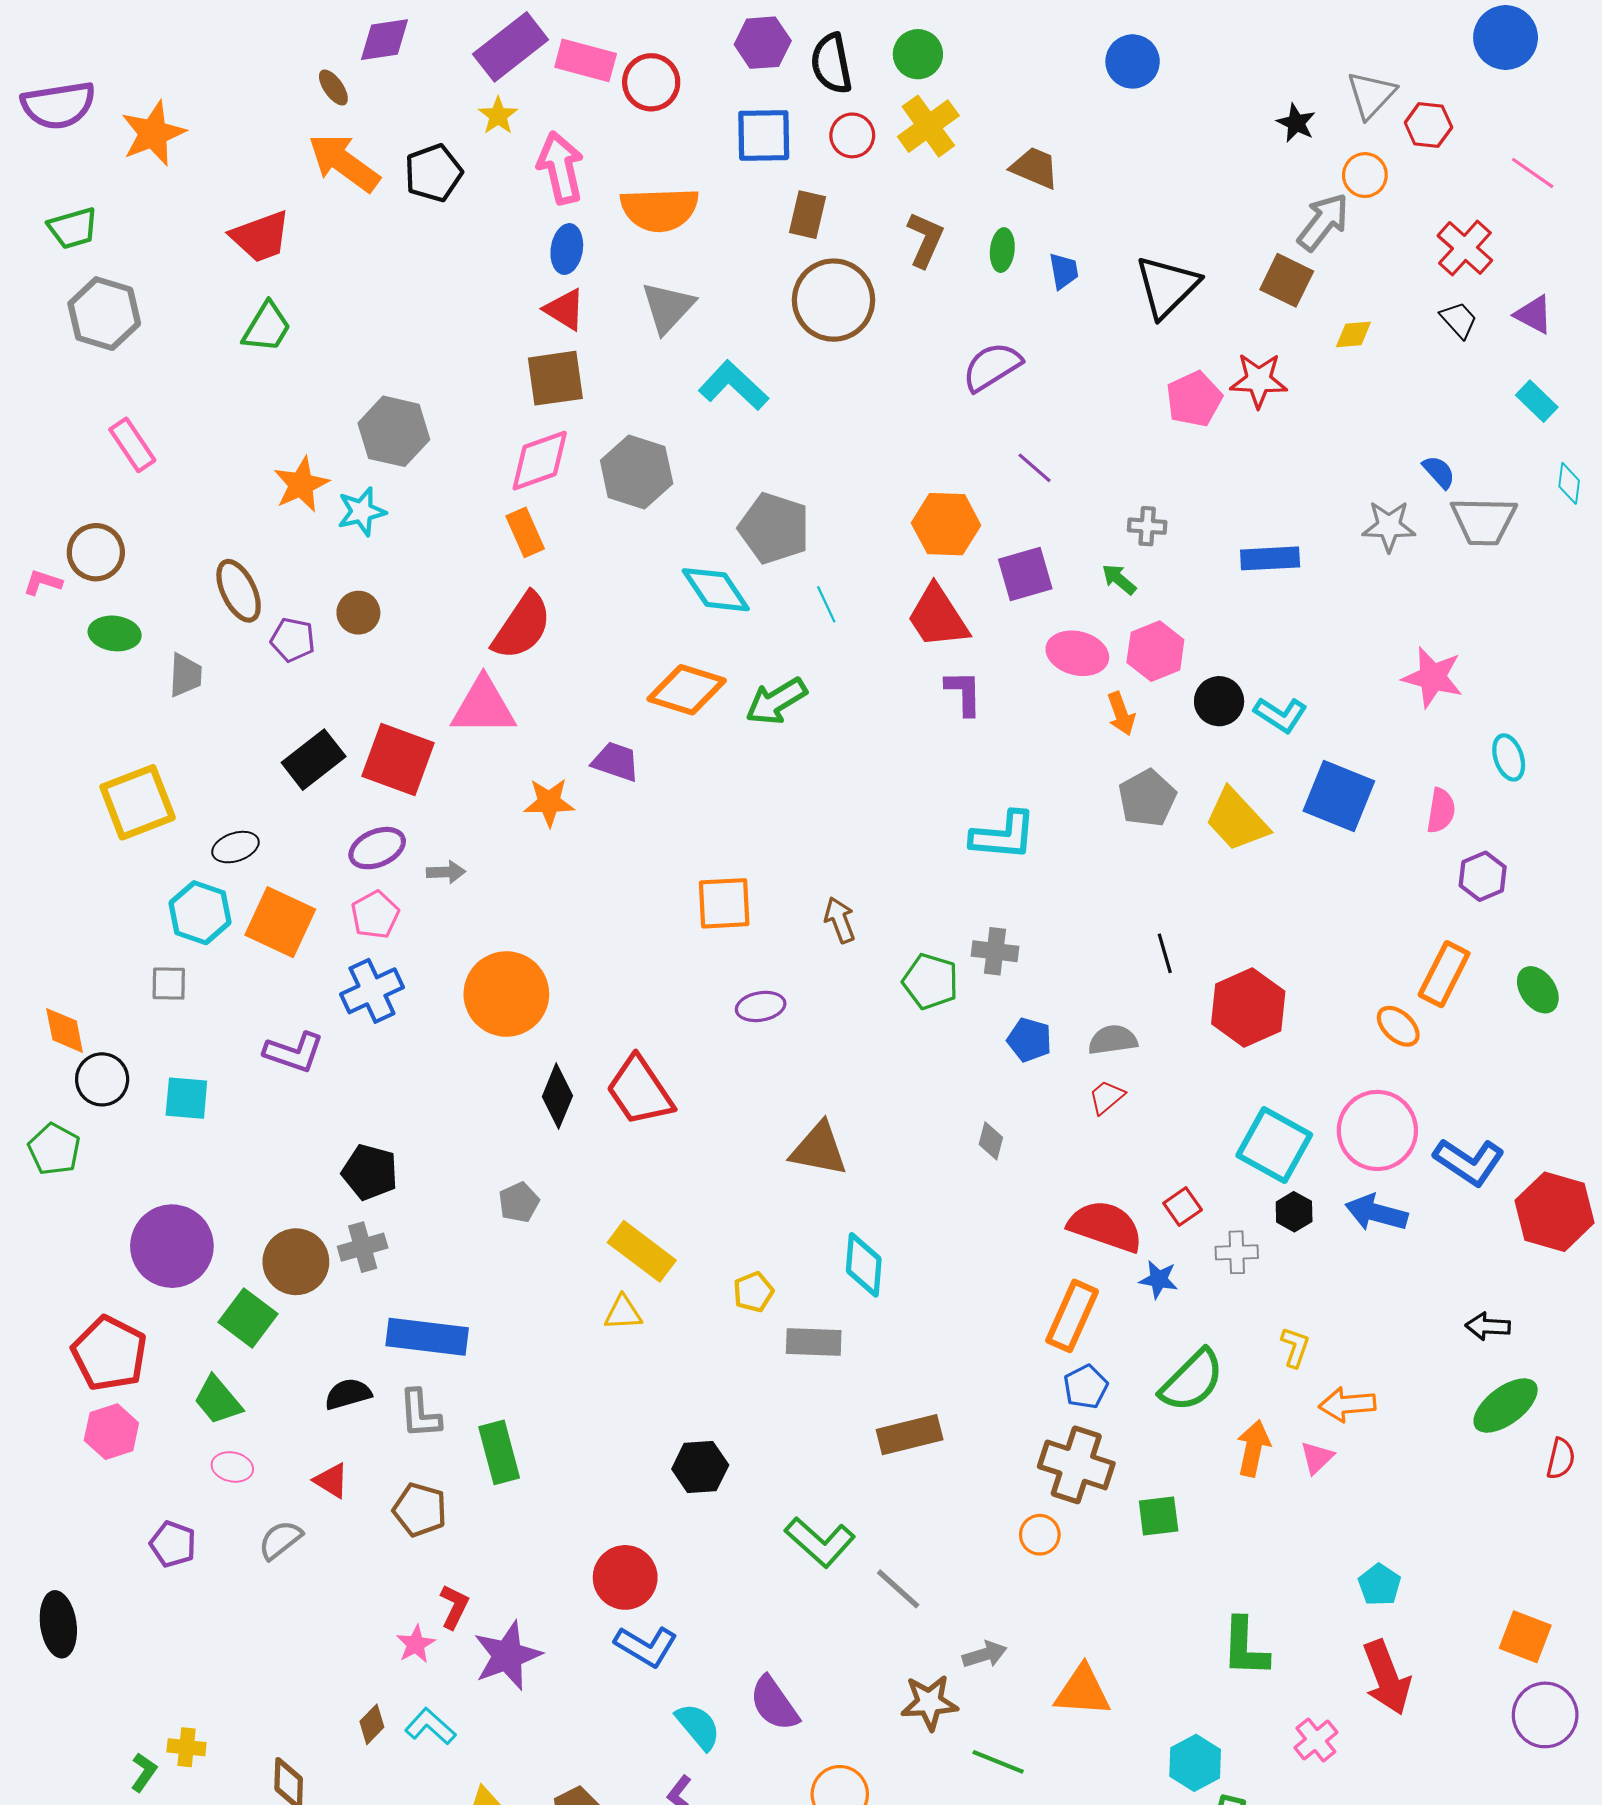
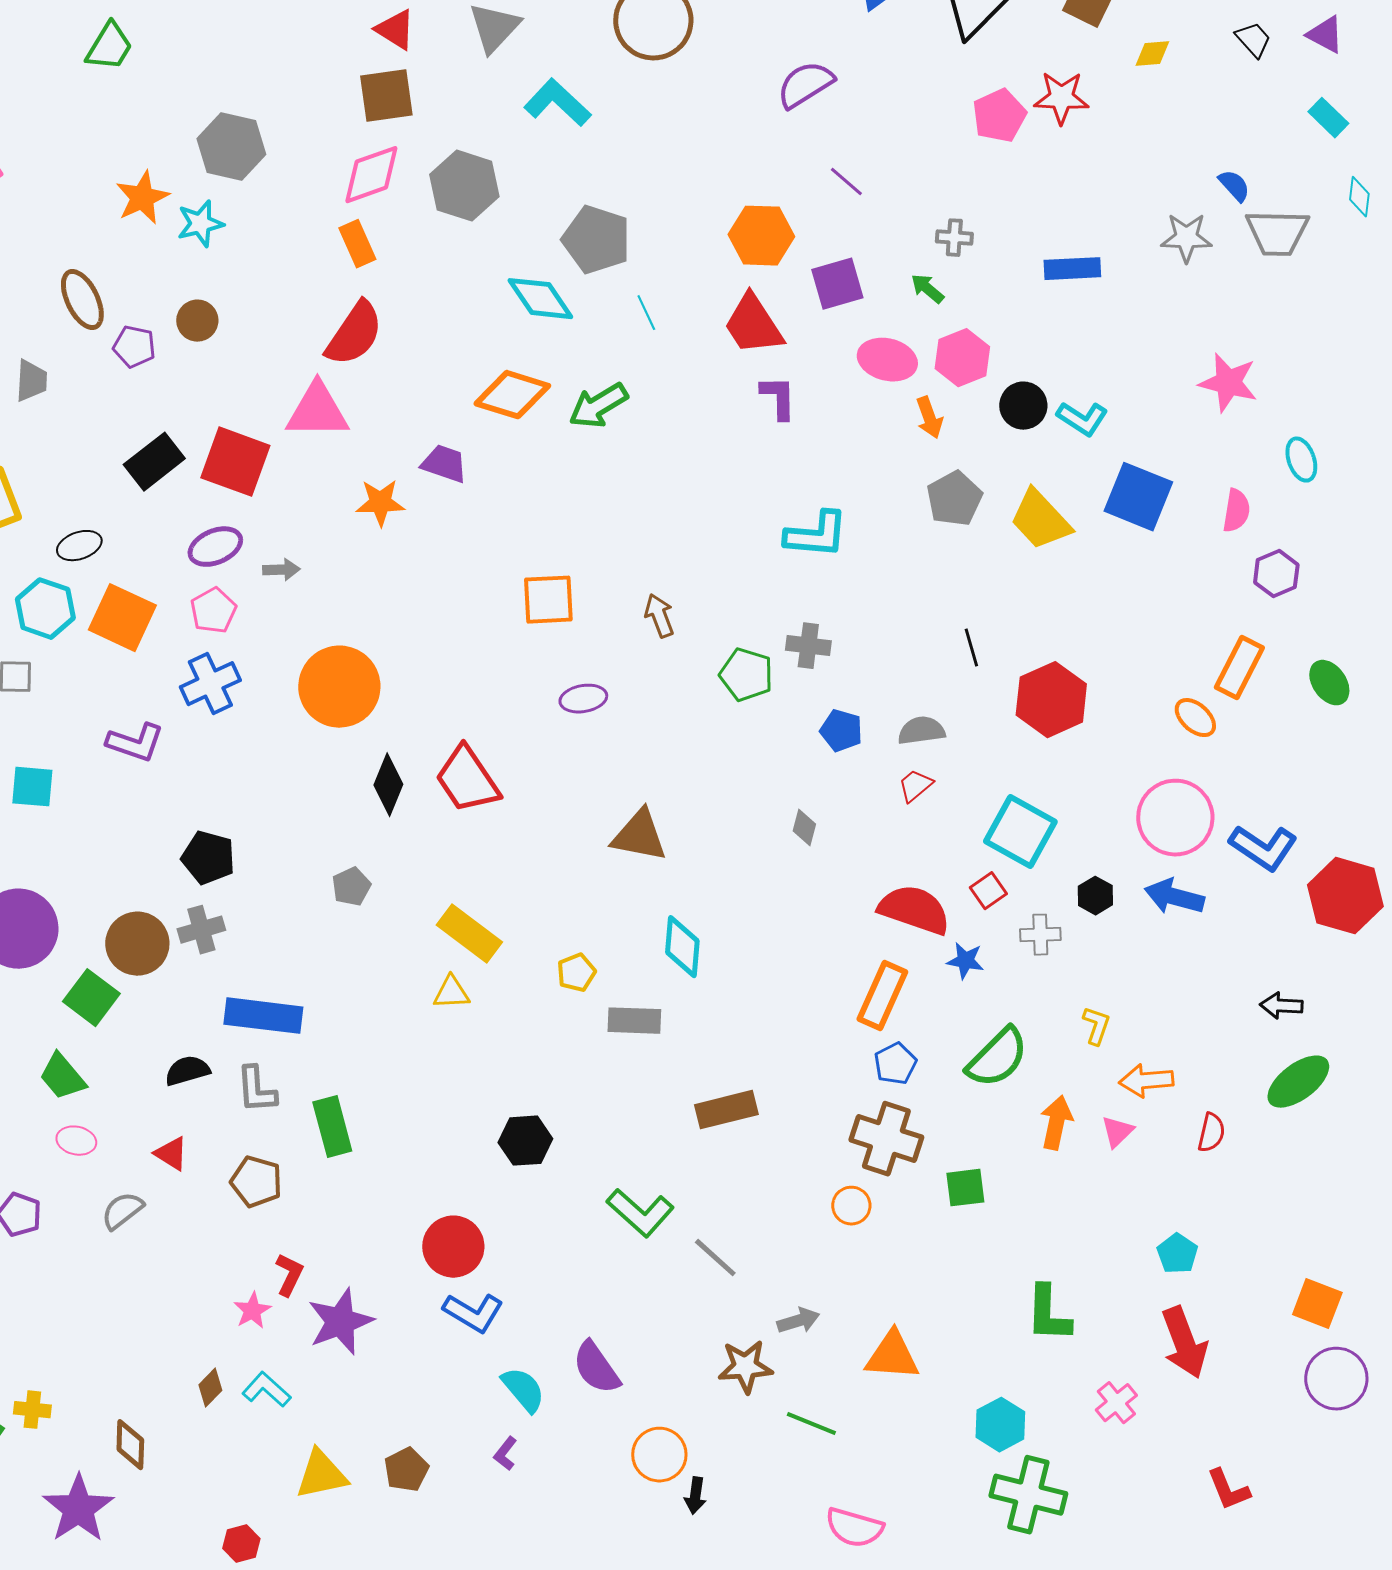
cyan square: (1274, 1145) -> (1020, 832), moved
red semicircle: (1561, 1459) -> (1211, 1133), moved

